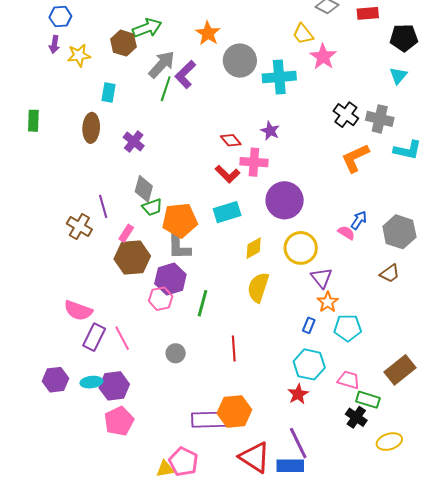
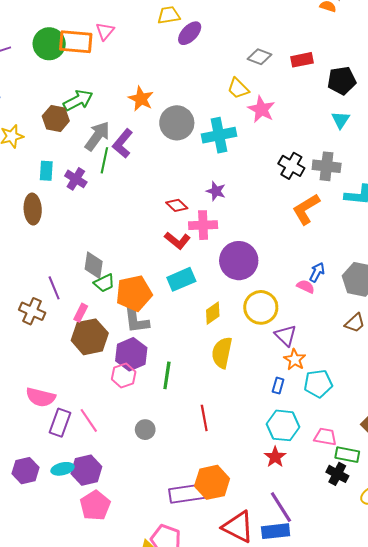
purple cross: (134, 141) -> (76, 179), moved

